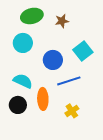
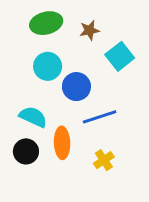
cyan circle: (23, 43) -> (48, 66), moved
cyan square: (83, 51) -> (120, 56), moved

